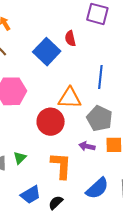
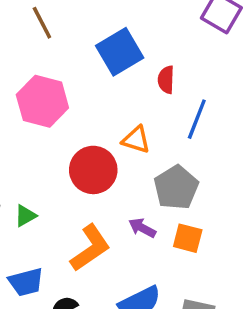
red semicircle: (70, 39) -> (166, 80), moved
orange triangle: (70, 98) -> (136, 140), size x0.7
orange L-shape: (61, 166) -> (90, 248), turned 36

